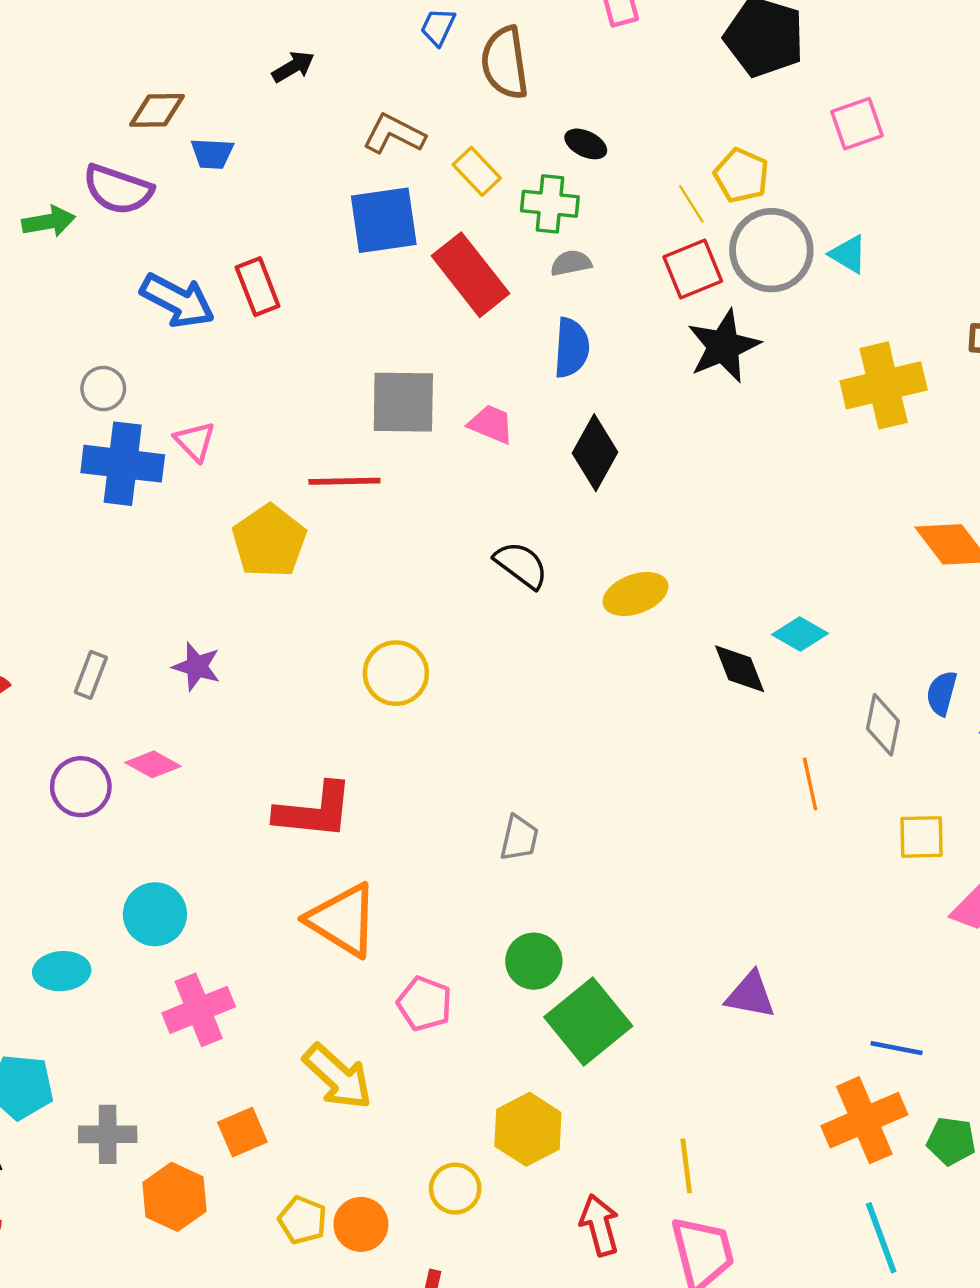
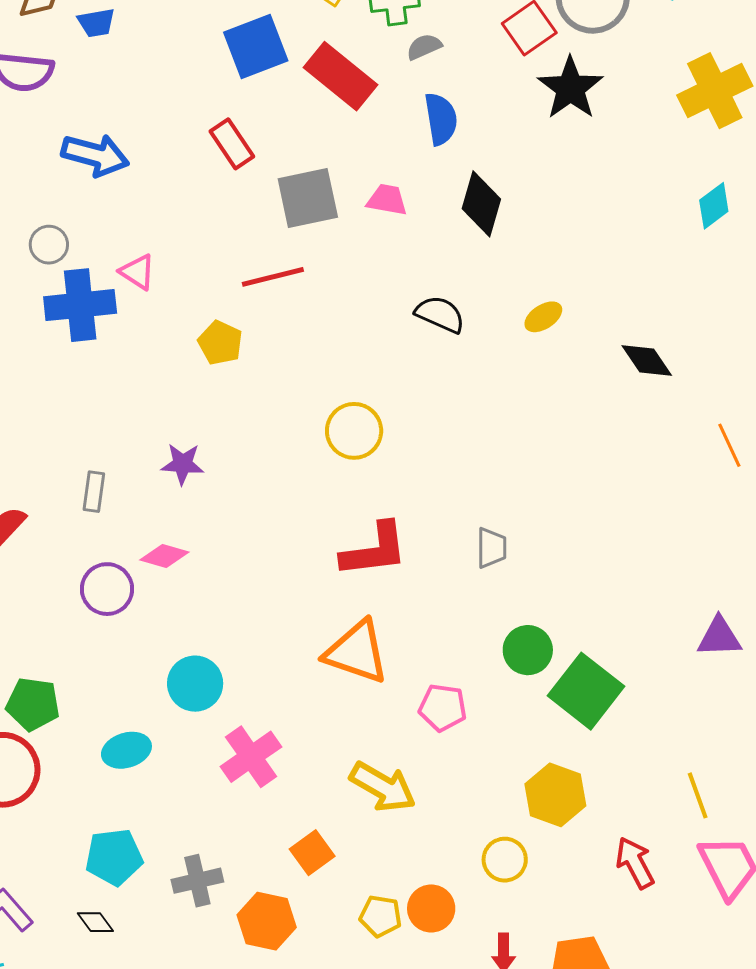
red rectangle: (258, 287) -> (232, 144), moved
yellow pentagon: (269, 541) -> (220, 343), size x0.7
yellow ellipse: (635, 594) -> (543, 317), size x0.7
cyan diamond: (800, 634) -> (714, 206), moved, turned -54
red L-shape: (314, 811) -> (374, 550), moved

